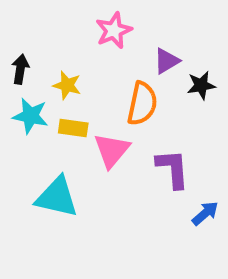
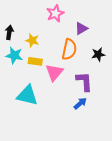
black star: (201, 85) -> (98, 54), moved
blue arrow: (205, 213) -> (80, 103), moved

